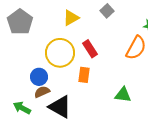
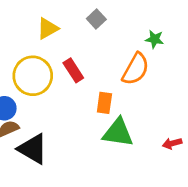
orange rectangle: (84, 75) -> (104, 103), moved
green triangle: (123, 95) -> (118, 133), size x1.4

